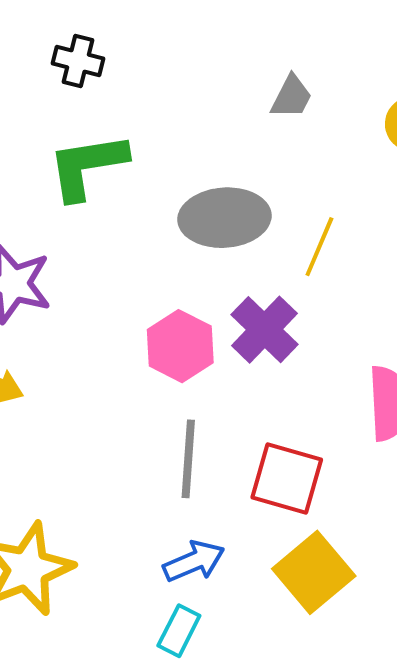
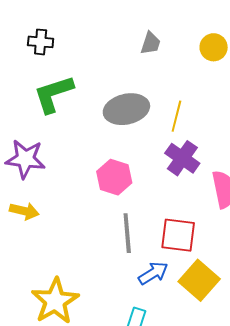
purple cross: (264, 330) -> (182, 158), moved
blue arrow: (194, 561) -> (153, 273), moved

